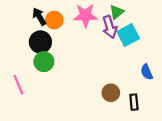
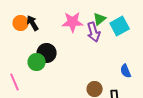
orange circle: (54, 20) -> (21, 23), moved
cyan square: (128, 35) -> (120, 26), moved
black circle: (40, 42) -> (47, 53), moved

